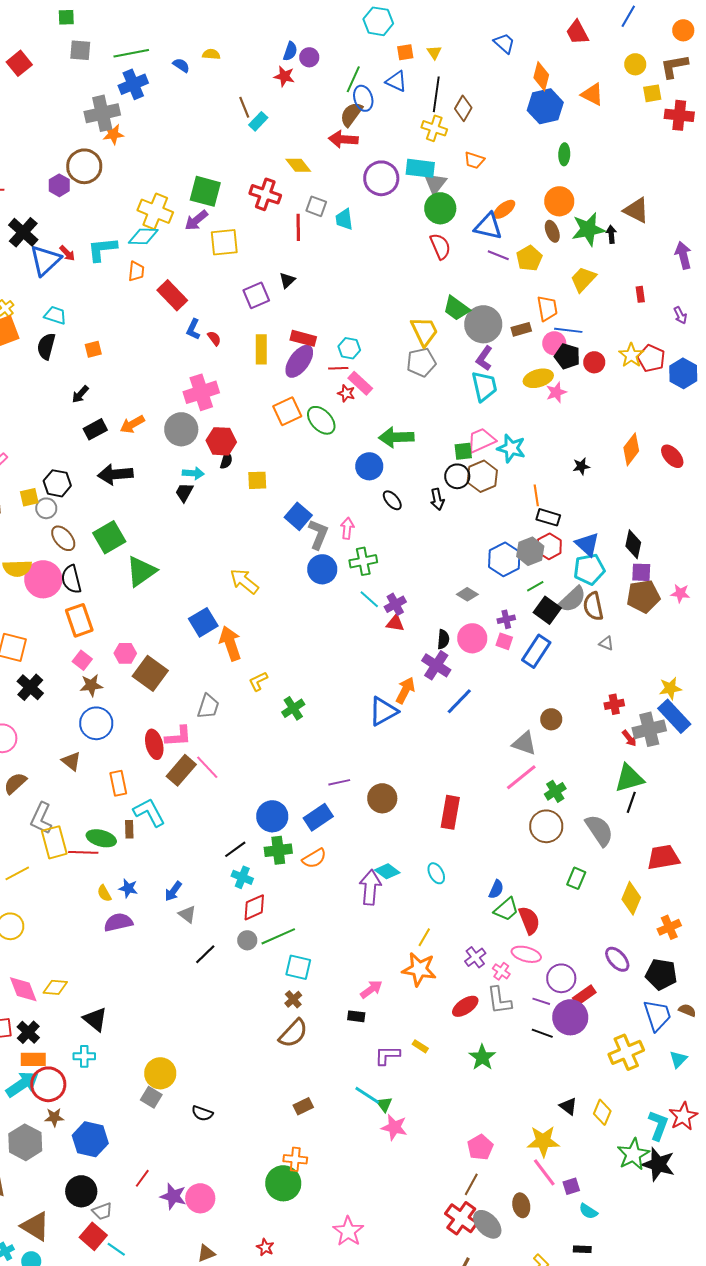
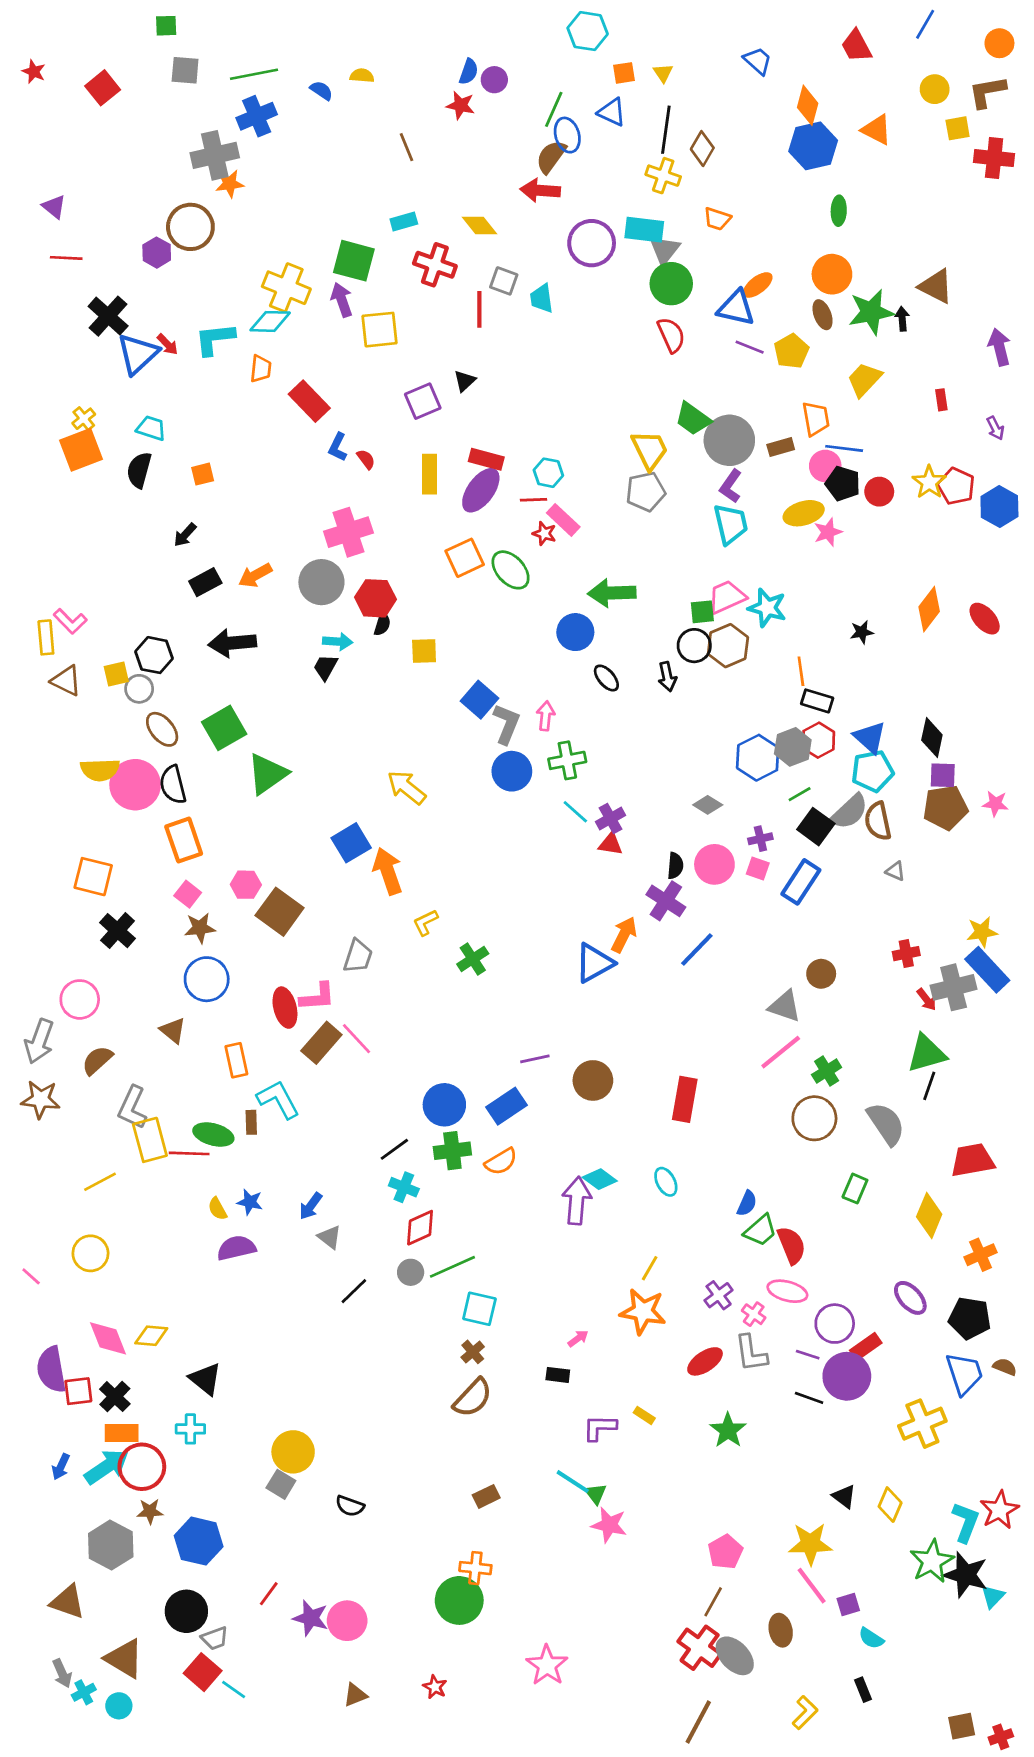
cyan rectangle: (258, 121) -> (404, 222), moved, turned 30
purple arrow: (196, 220) -> (342, 300), turned 110
pink arrow: (371, 989) -> (578, 1338), size x0.7
cyan triangle: (678, 1059) -> (993, 1596), moved
black rectangle: (582, 1249) -> (863, 1690), turned 66

